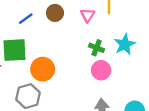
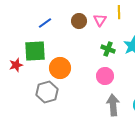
brown circle: (55, 13) -> (79, 21), moved
pink circle: (101, 70) -> (105, 76), moved

